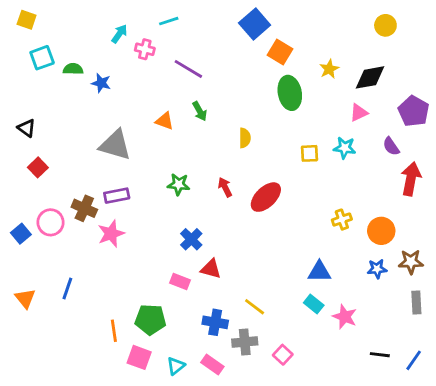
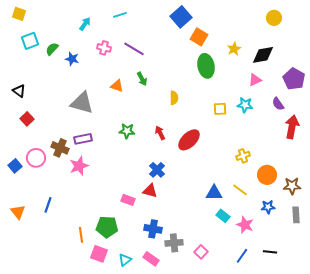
pink cross: (145, 49) -> (104, 48), moved
green semicircle: (73, 69) -> (52, 49), turned -48
orange circle: (381, 231) -> (267, 175), moved
blue cross: (191, 239) -> (157, 170), moved
blue star: (377, 269) -> (268, 207), moved
blue triangle: (319, 272) -> (214, 193), moved
yellow line: (255, 307) -> (240, 190), moved
blue line: (414, 360) -> (242, 256), moved

